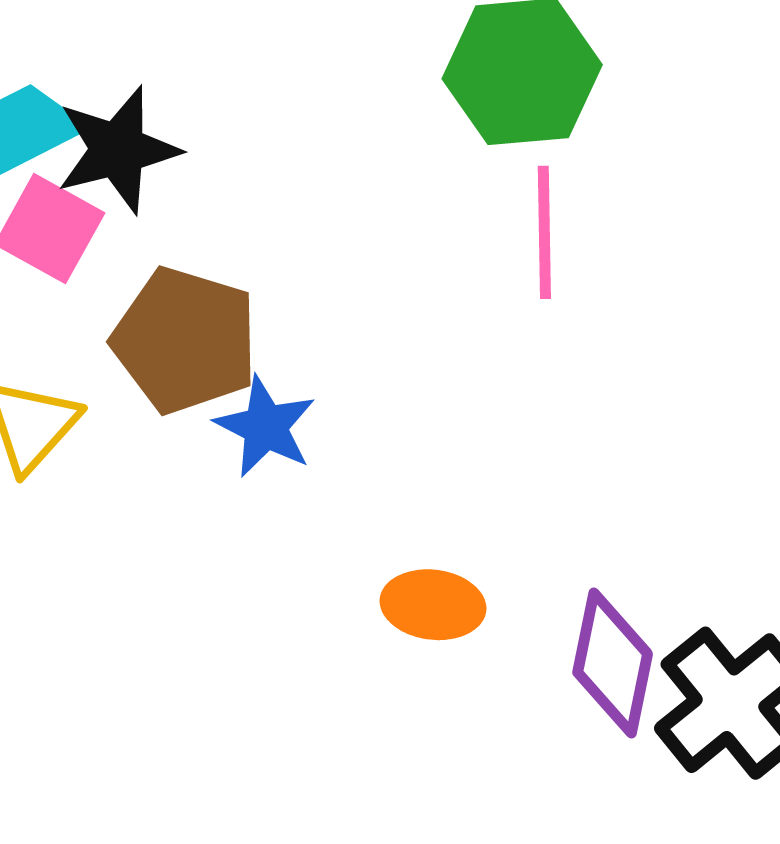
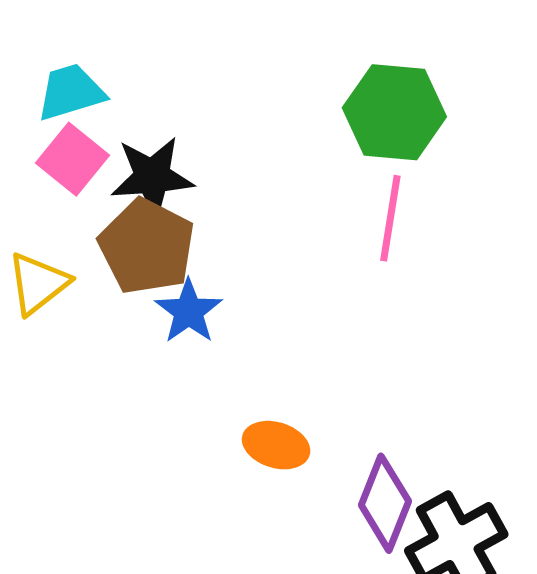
black star: (118, 150) -> (152, 177), moved

